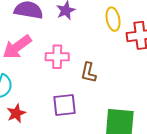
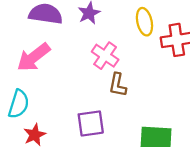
pink cross: (57, 57) -> (105, 56), moved, turned 35

